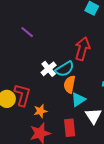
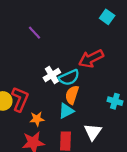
red arrow: (82, 49) -> (91, 59), turned -140
cyan triangle: (78, 100) -> (66, 111), moved

